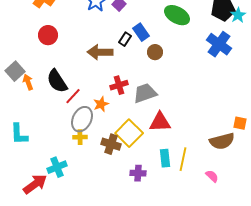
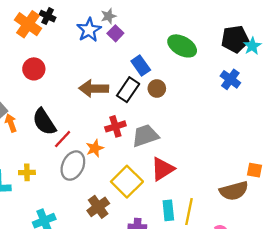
black rectangle: (125, 39) -> (128, 90), moved, size x1.5
blue cross: (219, 44) -> (230, 79), size x0.7
red triangle: (160, 122) -> (163, 169), turned -30
yellow cross: (80, 137) -> (27, 172), moved
brown cross: (111, 144) -> (98, 207), moved, turned 36

